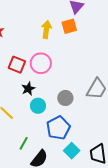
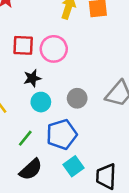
red square: (17, 65) -> (23, 45), turned -30
green line: (24, 143) -> (25, 138), moved

